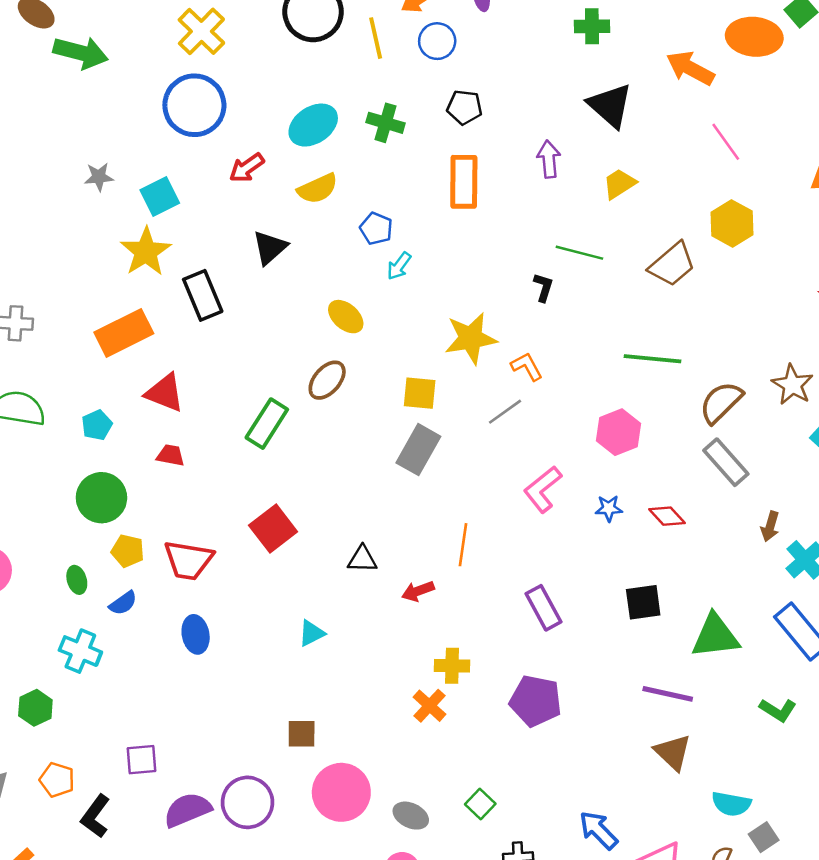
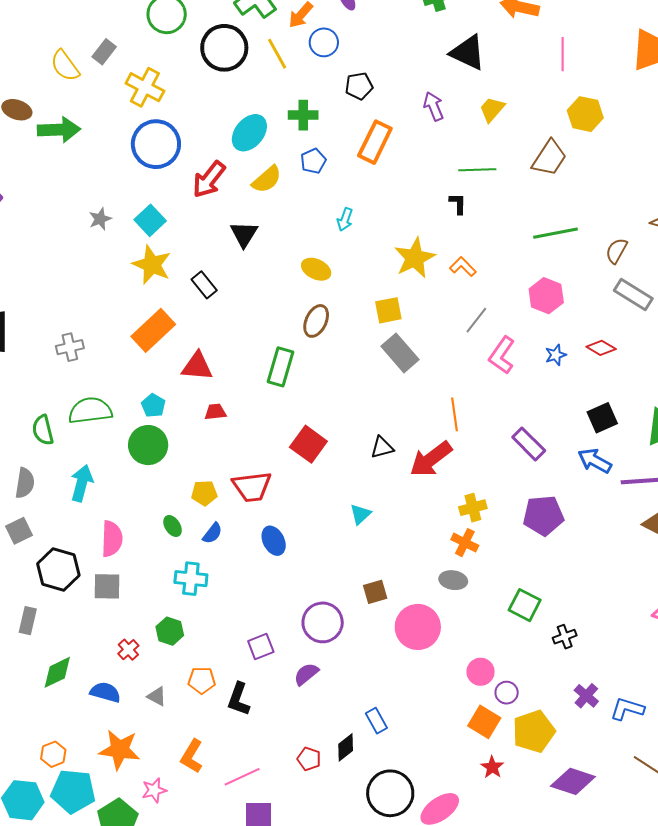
pink line: (726, 142) -> (563, 54), turned 52
red arrow: (247, 168) -> (209, 179), size x1.4
orange rectangle: (464, 182) -> (375, 142), turned 42
blue pentagon: (376, 229) -> (313, 161), moved, turned -30
black rectangle: (203, 295) -> (204, 285), size x0.7
brown semicircle: (721, 402) -> (616, 251), size x0.7
gray line: (505, 412) -> (476, 320), moved
gray rectangle: (418, 450) -> (400, 353), turned -54
green circle: (101, 498) -> (148, 445), moved
red arrow: (418, 591) -> (431, 459), size x1.8
purple circle: (247, 802) -> (323, 622), moved
green square: (480, 804) -> (525, 605), size x1.4
purple semicircle: (187, 810) -> (306, 674), size x0.7
gray ellipse: (411, 816) -> (453, 580), moved
blue arrow: (598, 830) -> (595, 461), moved

